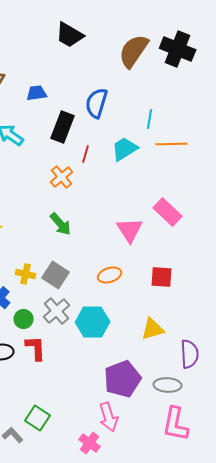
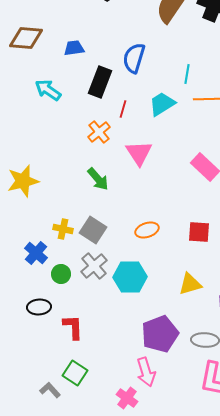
pink triangle: (130, 230) -> (139, 153), moved
red L-shape: (36, 348) -> (73, 327), moved

